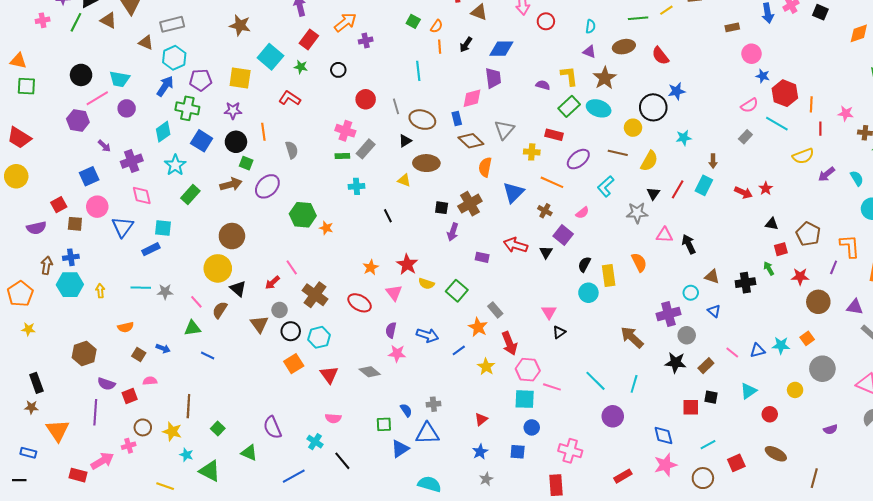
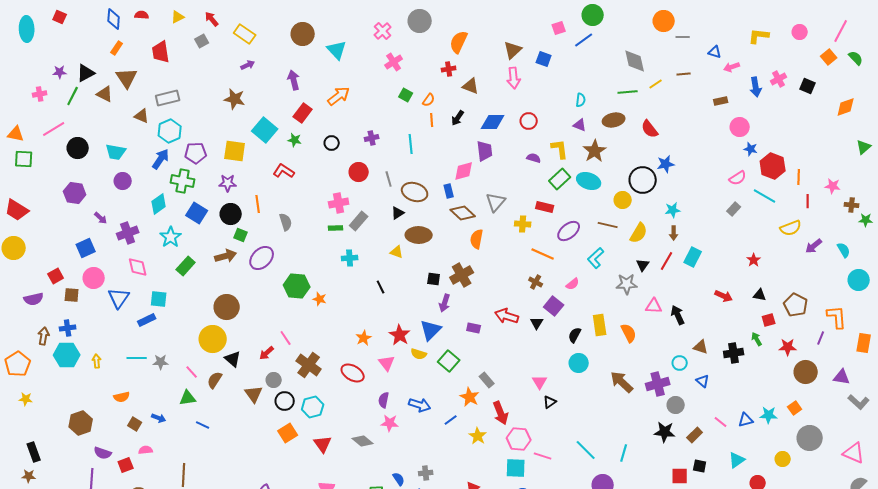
red circle: (546, 21) -> (529, 121), moved
purple cross: (366, 41) -> (372, 138), moved
pink line: (97, 98) -> (54, 129), moved
pink cross: (345, 131) -> (339, 203), turned -30
brown arrow: (713, 161) -> (674, 233), moved
blue triangle: (513, 192) -> (431, 330), moved
red arrow: (743, 192) -> (724, 296), moved
yellow rectangle: (609, 276) -> (600, 325), moved
brown arrow: (632, 337) -> (622, 382), moved

